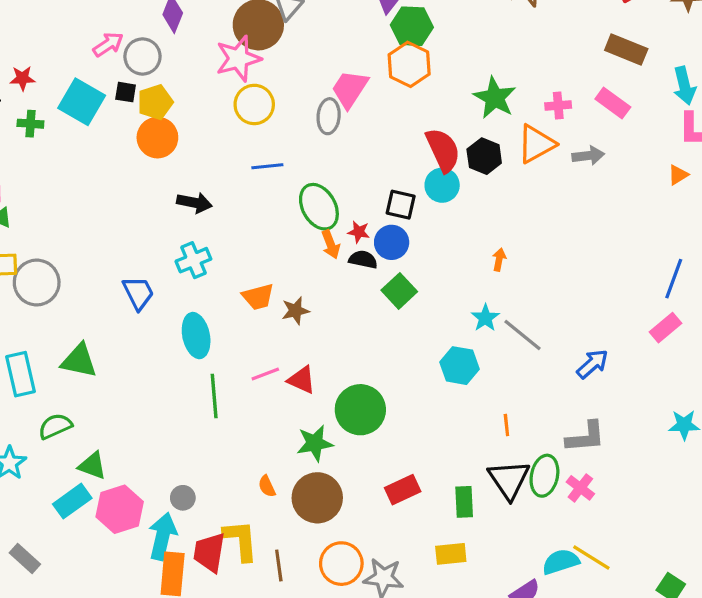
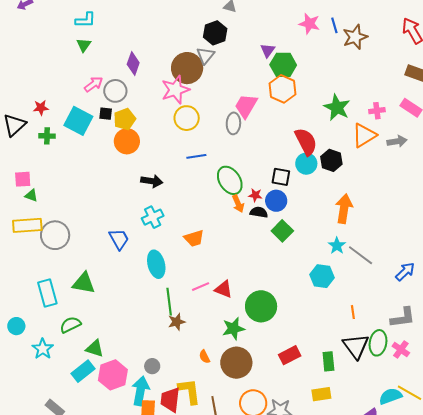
black hexagon: (484, 156) -> (331, 160), moved
orange arrow: (499, 260) -> (344, 209), size x2.0
brown star: (295, 311) -> (177, 322), moved

